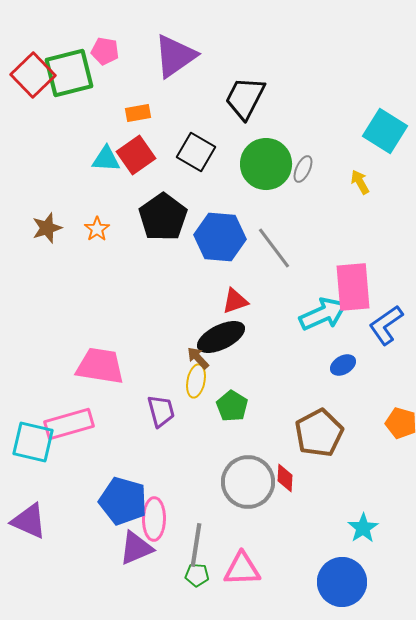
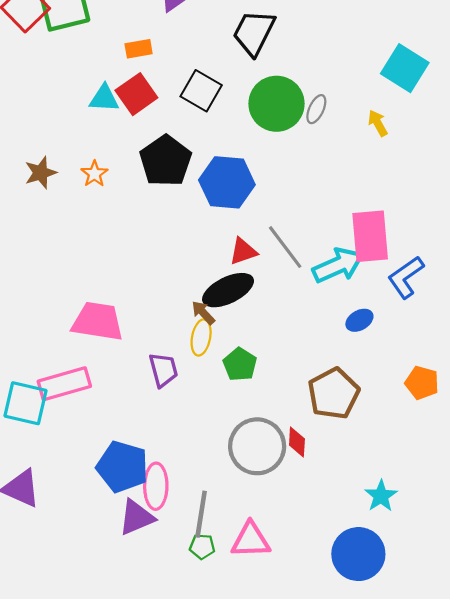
gray line: (274, 248) -> (285, 247), moved

